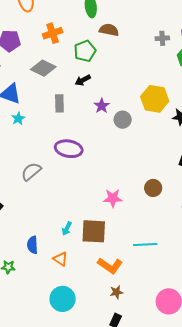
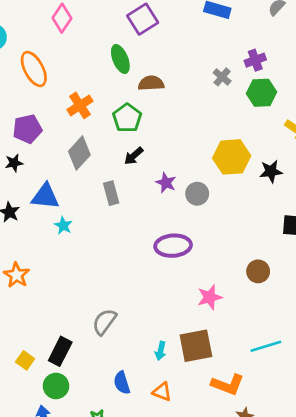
gray cross: (162, 38) -> (222, 77), turned -32
gray diamond: (43, 68) -> (79, 153), turned -60
purple ellipse: (69, 149) -> (173, 246), moved
gray semicircle: (31, 172) -> (104, 322), moved

